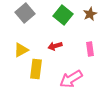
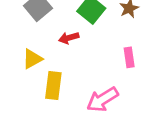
red arrow: (55, 46) -> (69, 38), moved

